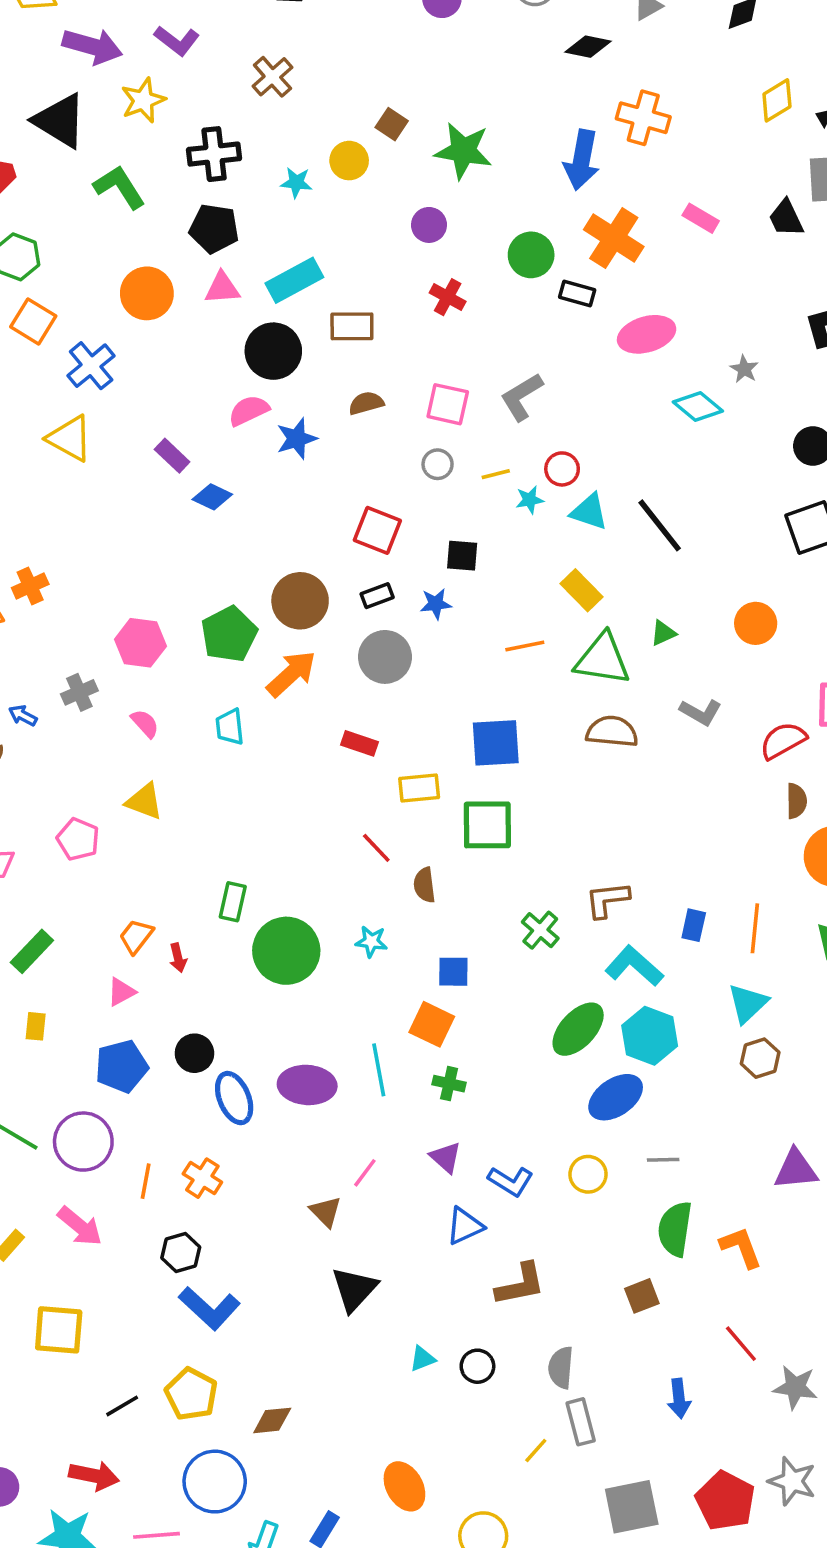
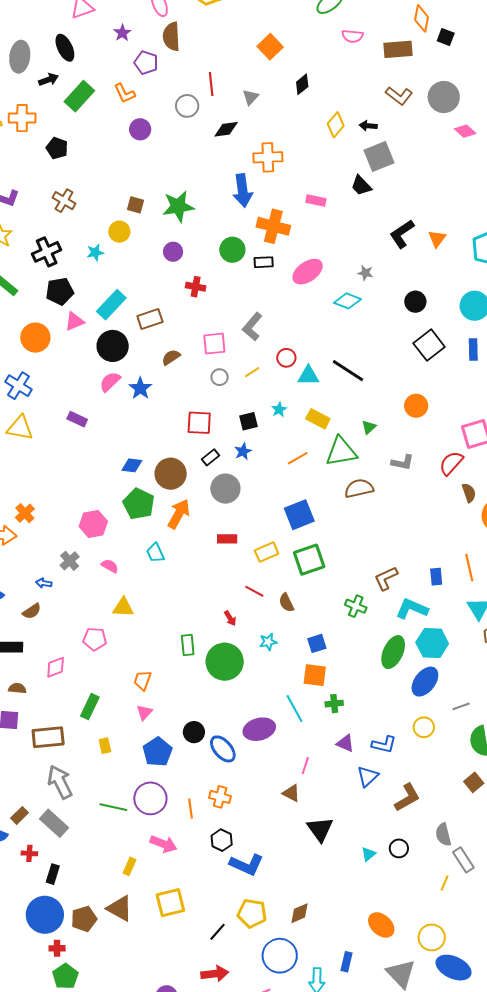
blue diamond: (212, 497) -> (132, 465), moved
cyan star: (530, 500) -> (279, 409), moved
red arrow: (178, 958) -> (230, 618), moved

